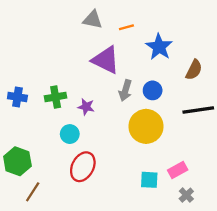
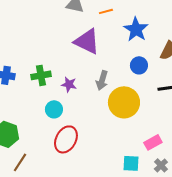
gray arrow: (125, 90) -> (102, 80), moved
blue circle: (153, 90) -> (139, 65), moved
cyan square: (149, 180) -> (131, 163), moved

